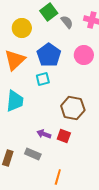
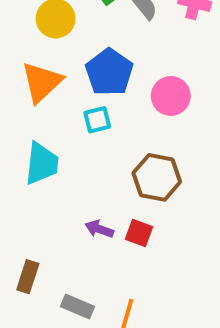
pink circle: (84, 55) -> (171, 96), moved
gray rectangle: (33, 154) -> (77, 306), moved

